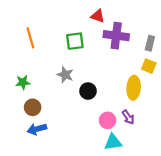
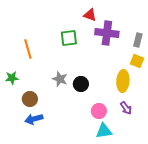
orange line: (30, 38) -> (28, 49), moved
gray star: (65, 75) -> (60, 79), moved
green star: (23, 82) -> (12, 78), moved
purple arrow: (128, 117) -> (126, 108), moved

